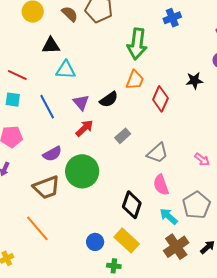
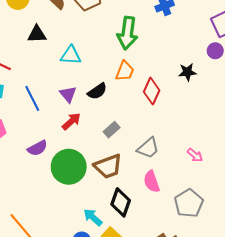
cyan triangle: (66, 70) -> (71, 55), moved
brown trapezoid: (46, 187) -> (108, 166), moved
cyan arrow: (169, 216) -> (93, 217), moved

